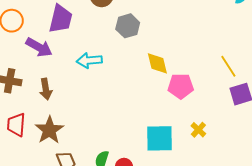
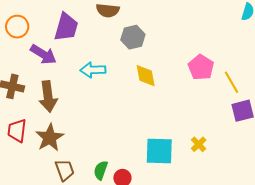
yellow diamond: (157, 63) -> (146, 76), moved
pink pentagon: (181, 86) -> (201, 67), moved, turned 30
brown arrow: (46, 89) -> (48, 97), size x1.4

